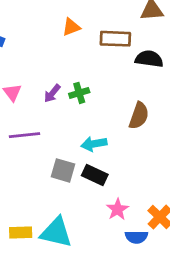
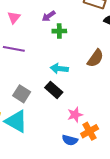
purple arrow: (52, 93) -> (49, 16), moved
gray square: (63, 170) -> (22, 94), moved
pink star: (117, 209) -> (75, 115), moved

